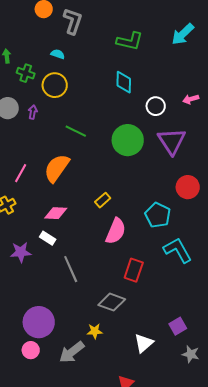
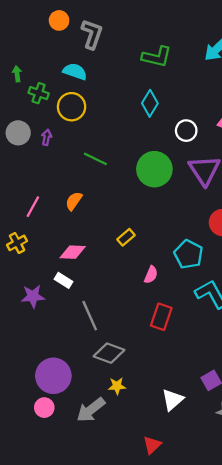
cyan semicircle: (58, 54) -> (75, 72), size x1.5
cyan diamond: (124, 82) -> (150, 103), turned 30
orange semicircle: (57, 168) -> (74, 201), size x0.6
pink semicircle: (116, 231) -> (151, 275), moved, size x0.6
gray diamond: (112, 302) -> (109, 353), moved

